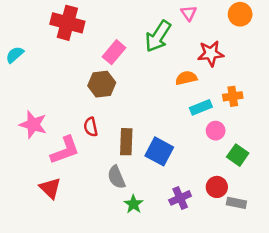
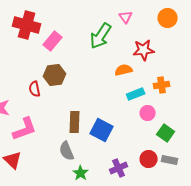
pink rectangle: (114, 52) -> (53, 41), moved
red semicircle: (91, 127) -> (35, 89), moved
gray rectangle: (236, 203) -> (170, 160), moved

